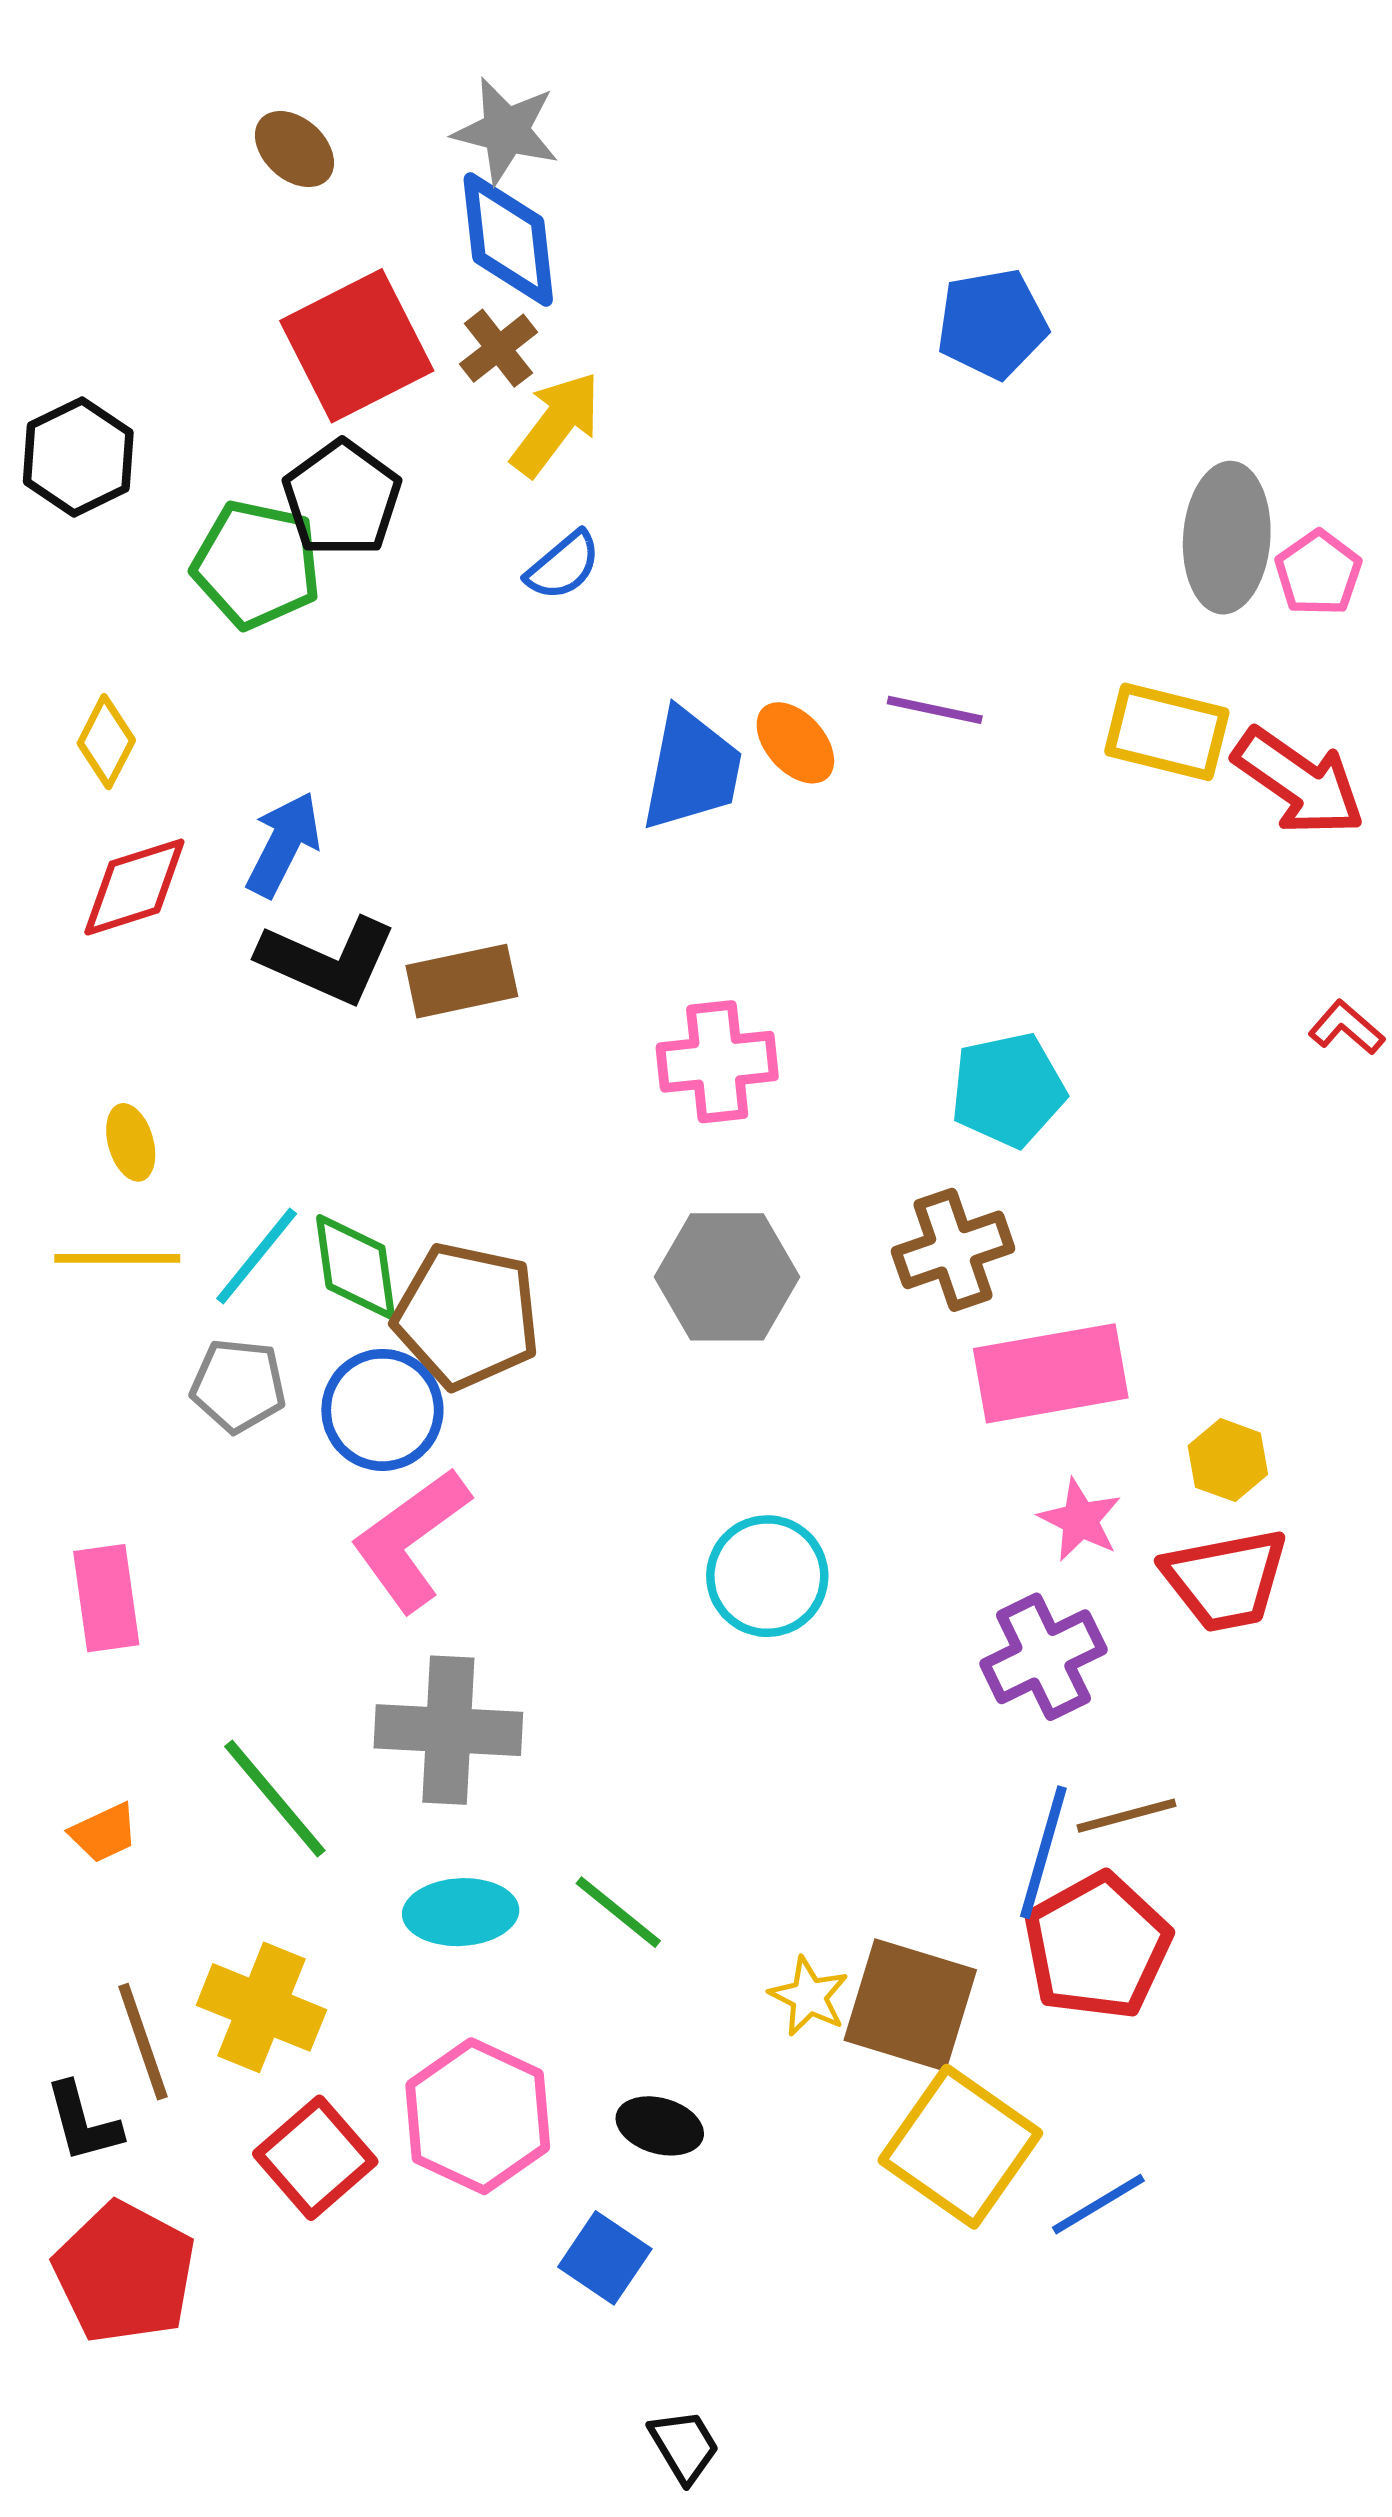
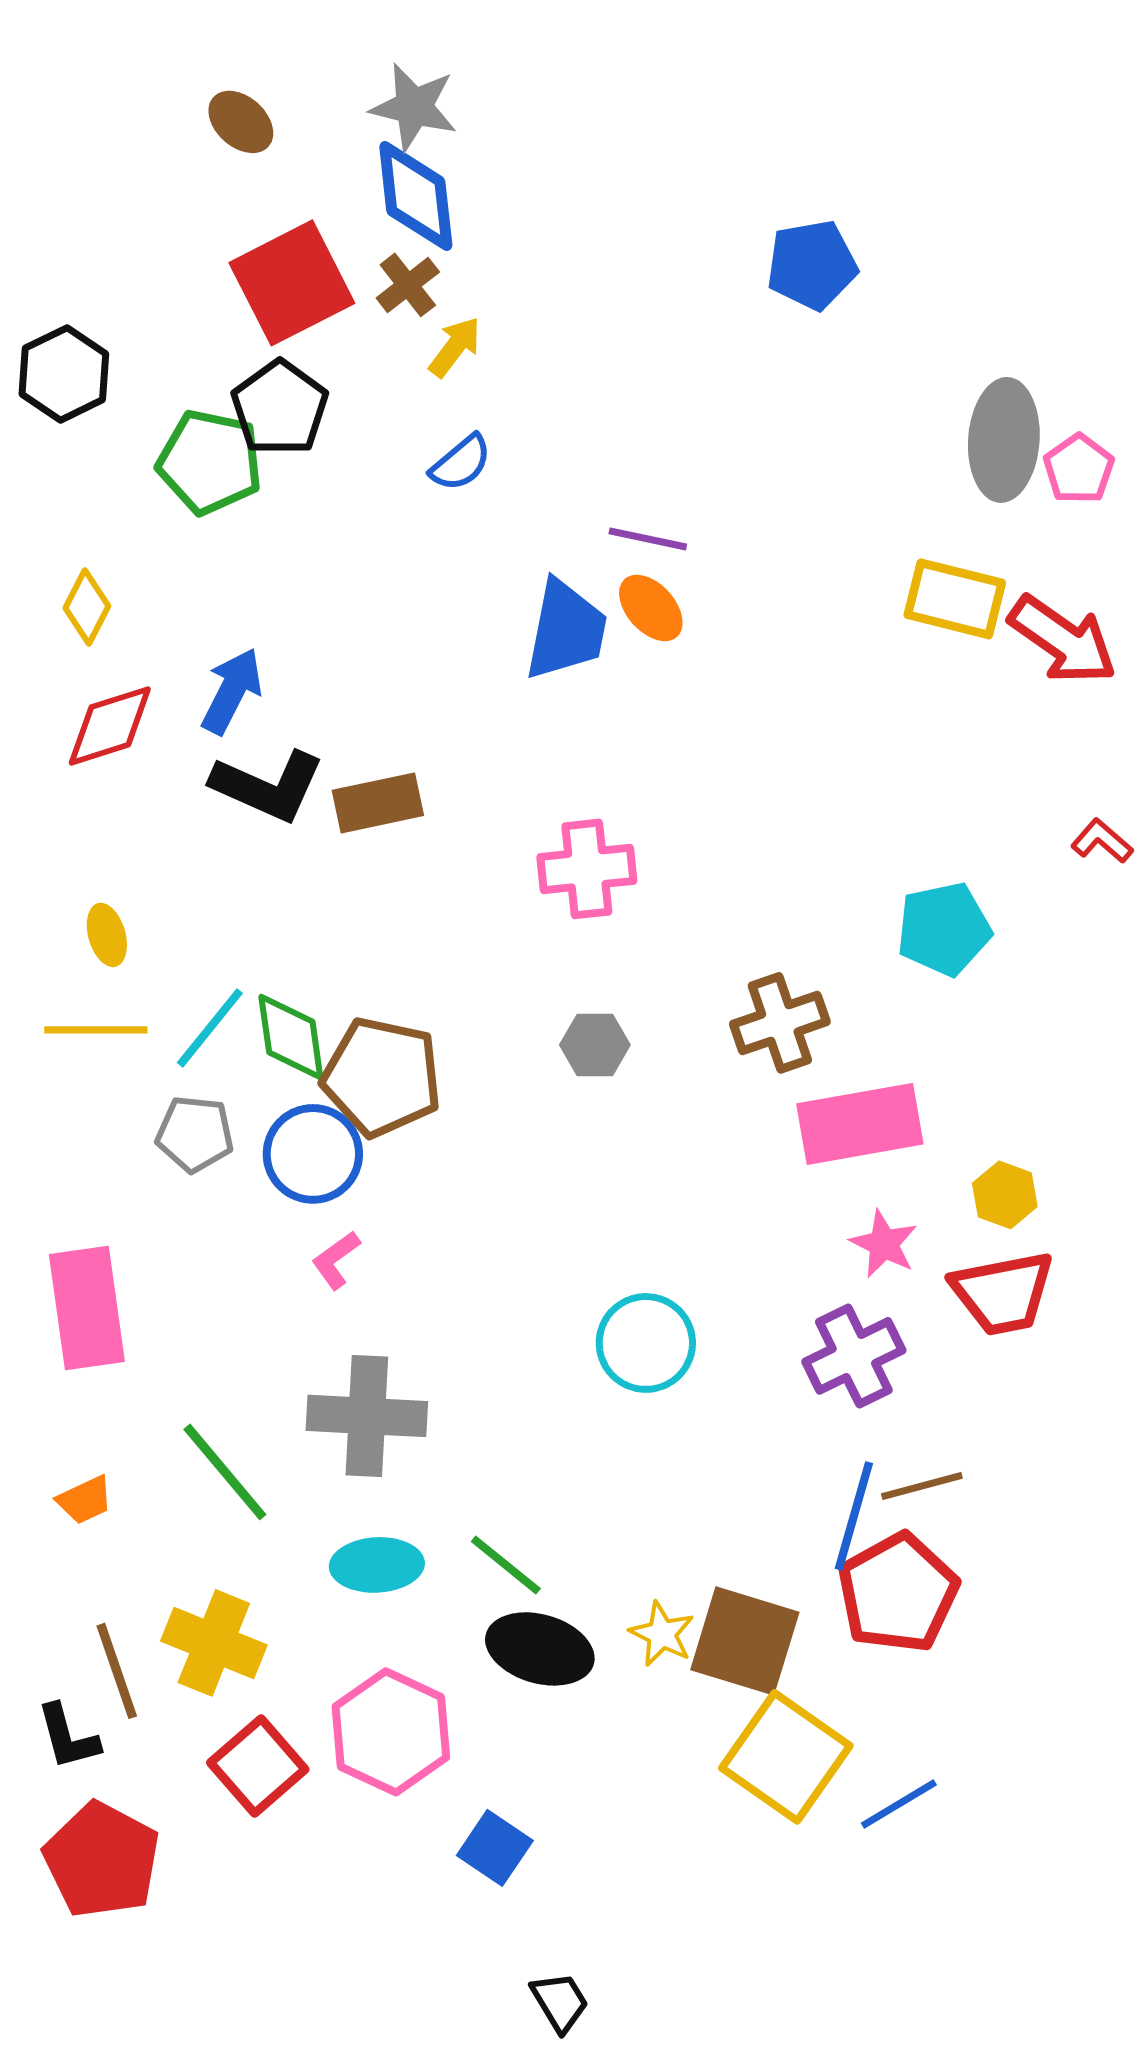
yellow arrow: (556, 424) -> (455, 347), size x0.7
purple line: (935, 710) -> (648, 539), moved
cyan pentagon: (1008, 1090) -> (944, 929), moved
gray hexagon: (727, 1277) -> (595, 1045), size x0.6
pink L-shape: (411, 1539) -> (336, 1260), size x0.5
cyan circle: (767, 1576) -> (646, 1343), moved
pink rectangle: (106, 1598) -> (87, 1308), size x1.4
black ellipse: (660, 2126) -> (540, 1649), moved, size x1.5

